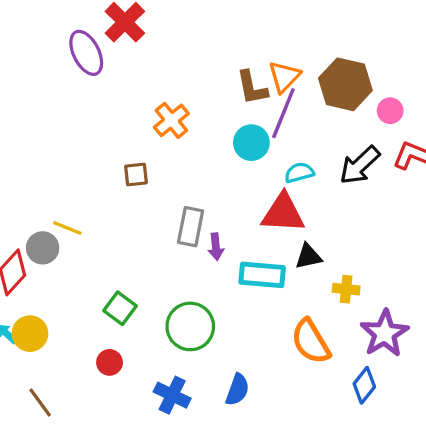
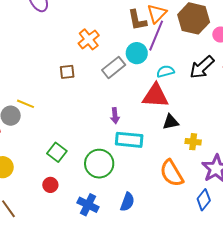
gray rectangle: (191, 227) -> (114, 67), moved, turned 40
cyan rectangle: (262, 275) -> (129, 140), moved

